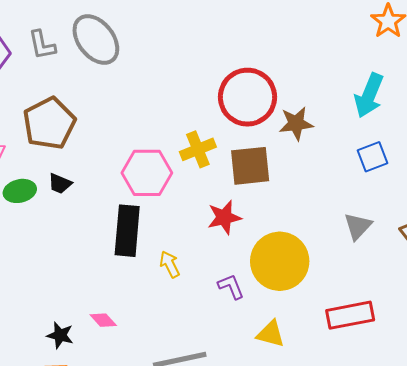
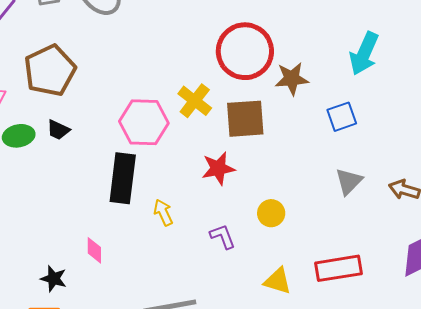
yellow cross: (198, 149) -> (195, 101), turned -32
blue square: (373, 157) -> (342, 117), moved
yellow circle: (280, 261) -> (271, 213), size x0.5
pink diamond: (103, 320) -> (94, 250), moved, turned 40
yellow triangle: (271, 334) -> (278, 281), moved

